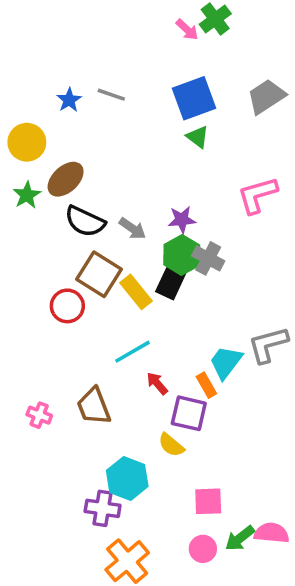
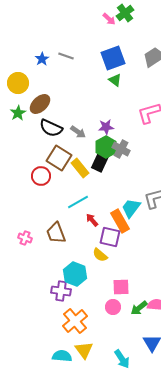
orange rectangle: (206, 385) -> (120, 221), size x1.6
pink circle: (203, 549) -> (113, 307), moved

